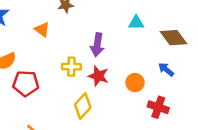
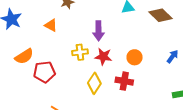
blue arrow: (166, 69) -> (173, 56), moved, turned 96
red cross: (158, 107) -> (124, 81), moved

